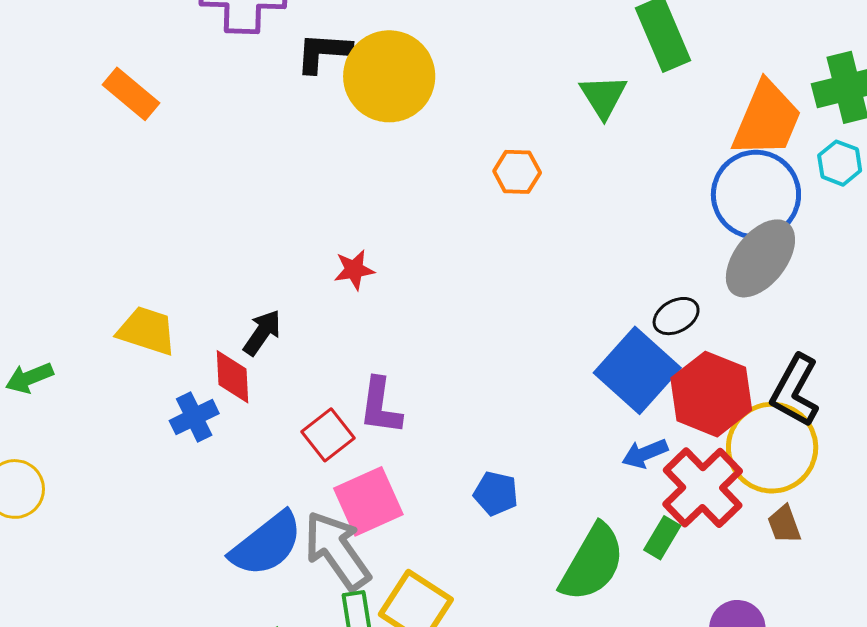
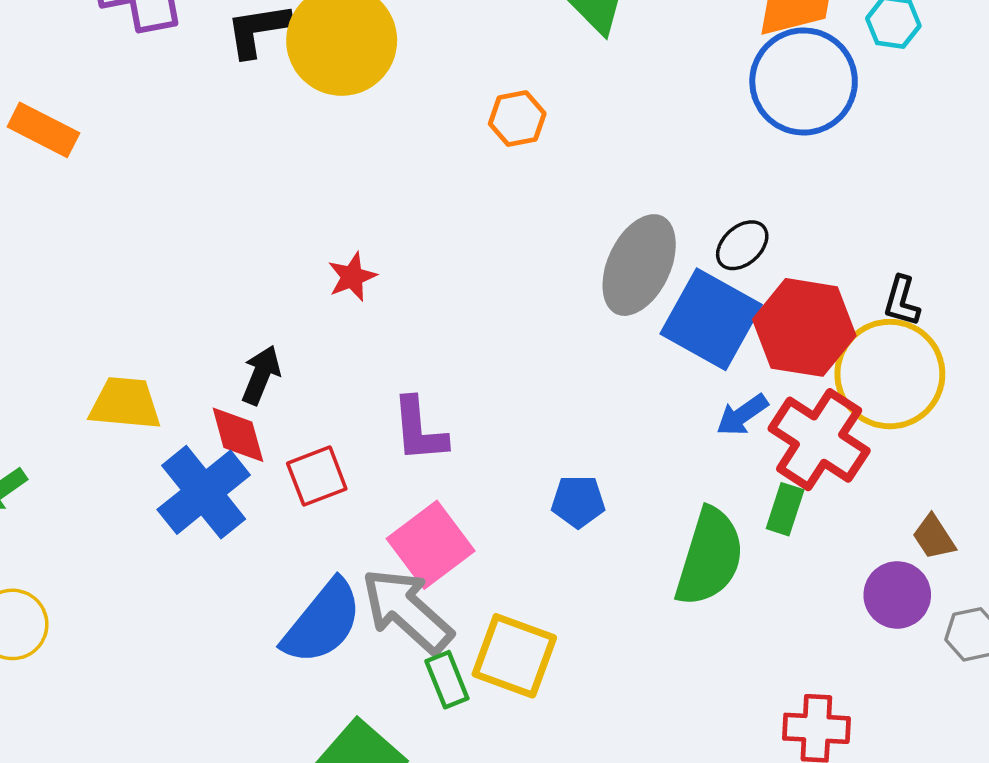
gray ellipse: (760, 258) -> (639, 265), moved
black L-shape: (795, 391) -> (902, 301), size x0.6
blue cross: (194, 417) -> (204, 492), size x1.6
red square: (328, 435) -> (317, 476), moved, turned 30
brown trapezoid: (784, 524) -> (934, 537), moved

